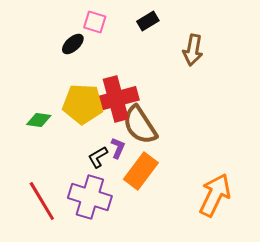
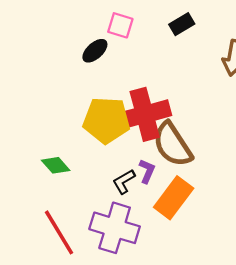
green diamond: (39, 120) -> (56, 165), moved, turned 40

